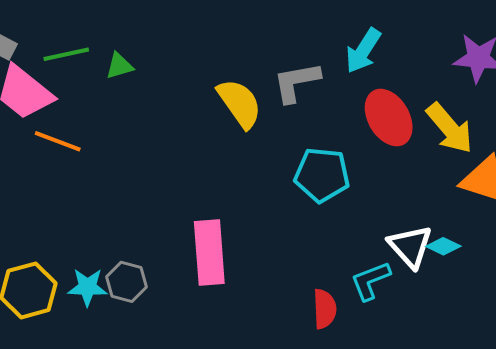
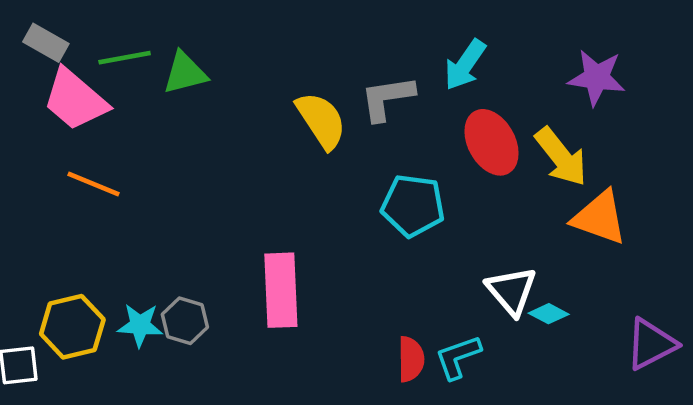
green triangle: (119, 66) -> (185, 73), size x1.4
orange line: (58, 141) -> (93, 184), moved
cyan diamond: (443, 246) -> (549, 314), moved
cyan L-shape: (370, 281) -> (458, 357), moved

